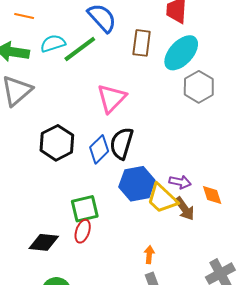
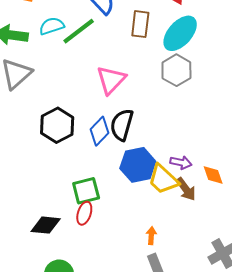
gray hexagon: (199, 87) -> (176, 70), moved

